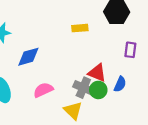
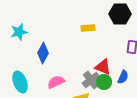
blue diamond: (28, 57) -> (43, 53), turned -45
gray cross: (83, 88) -> (91, 80), turned 30

